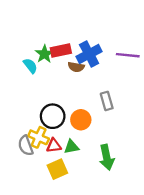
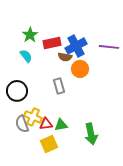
green star: (44, 54) -> (30, 35), moved
gray rectangle: (107, 101) -> (59, 86), moved
black circle: (53, 116) -> (17, 91), moved
orange circle: (81, 120) -> (80, 69), moved

